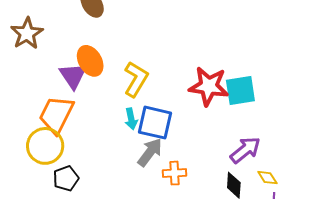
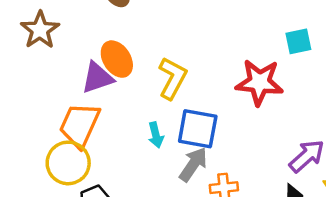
purple triangle: (73, 76) -> (97, 78), turned 48
cyan square: (240, 90) -> (298, 41), moved, size x0.7
cyan arrow: (131, 119) -> (156, 135), moved

